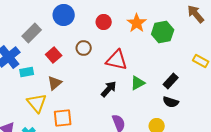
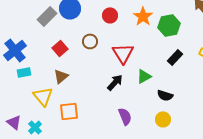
gray rectangle: (32, 33) -> (47, 16), moved
red triangle: (117, 60) -> (123, 53), turned 45
cyan rectangle: (27, 72) -> (24, 72), moved
black rectangle: (171, 81) -> (175, 57), moved
black semicircle: (171, 102) -> (165, 95), moved

